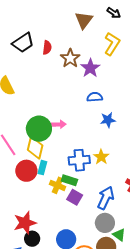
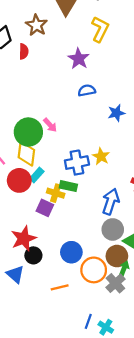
red semicircle: (47, 48) -> (24, 51), moved
brown star: (70, 58) -> (36, 25), moved
blue star: (108, 120) -> (116, 113), moved
pink arrow: (59, 124) -> (50, 125), turned 56
cyan rectangle: (42, 168) -> (37, 175), turned 32
purple square: (75, 197) -> (45, 208), moved

